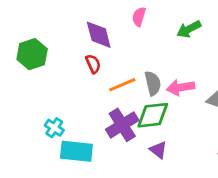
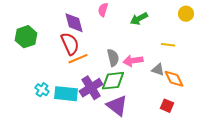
red semicircle: (93, 64) -> (70, 44), size x1.6
orange line: (122, 85) -> (78, 59), moved
purple triangle: (158, 150) -> (117, 106), size x1.6
cyan rectangle: (76, 151) -> (66, 94), moved

